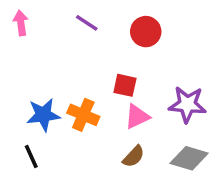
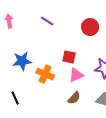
red circle: (146, 32) -> (90, 27), moved
blue star: (43, 115) -> (22, 61), moved

